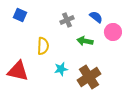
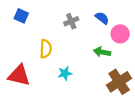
green arrow: (85, 41) -> (102, 52), moved
brown cross: (89, 77) -> (119, 82), moved

